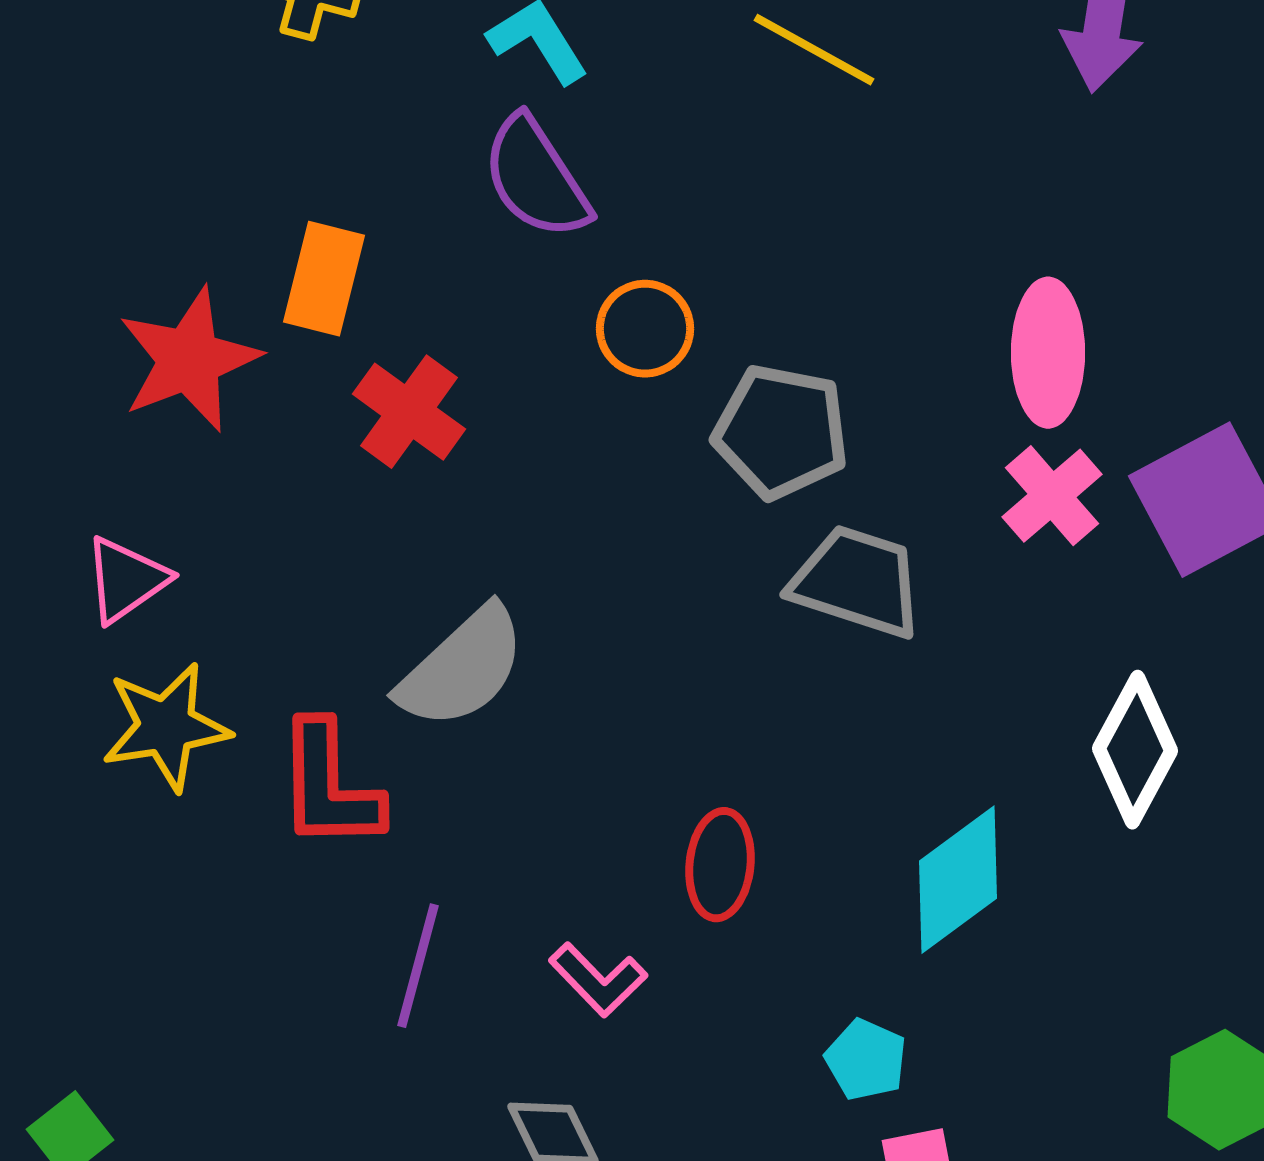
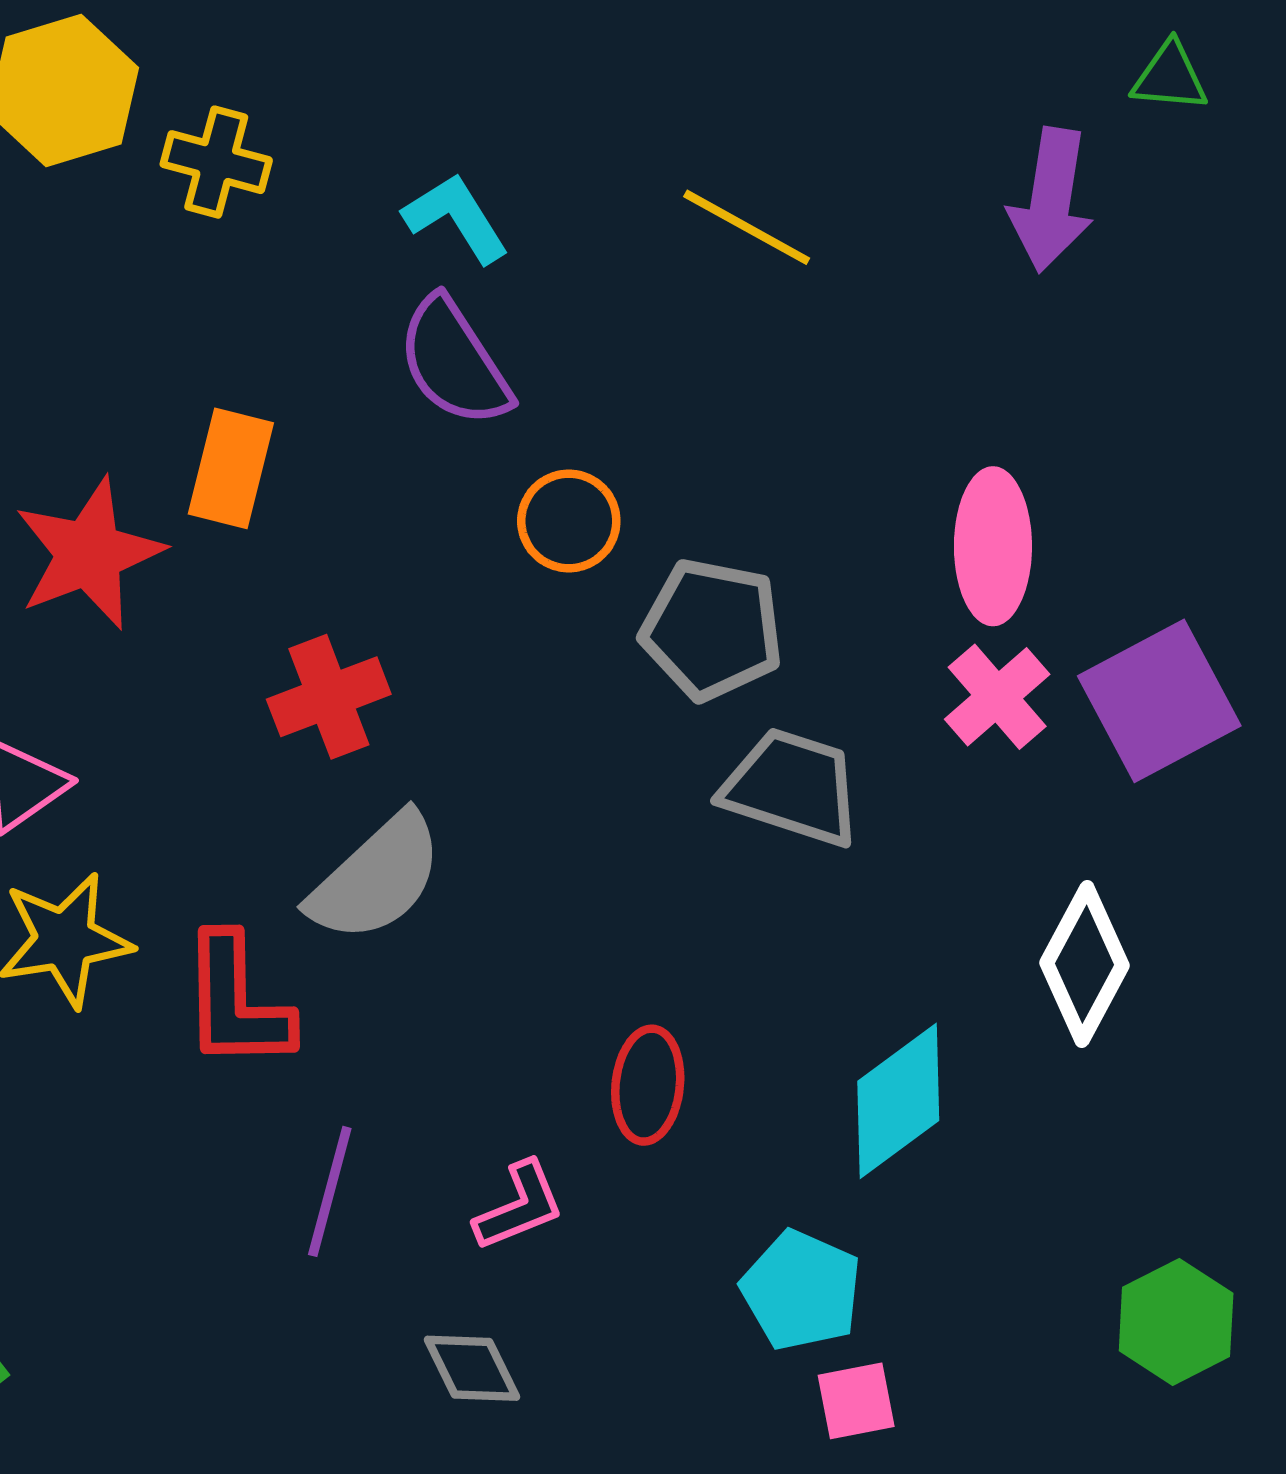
red cross: (409, 412) -> (329, 697), moved, turned 33
pink L-shape: (598, 980) -> (519, 1206), turned -68
cyan pentagon: (866, 1060) -> (801, 1290), size x1.4

